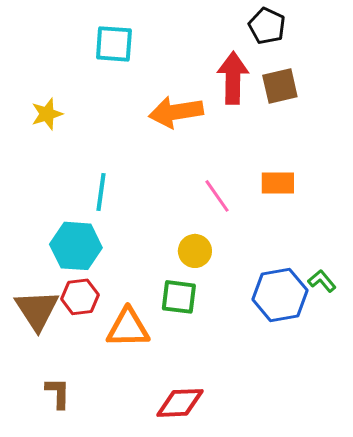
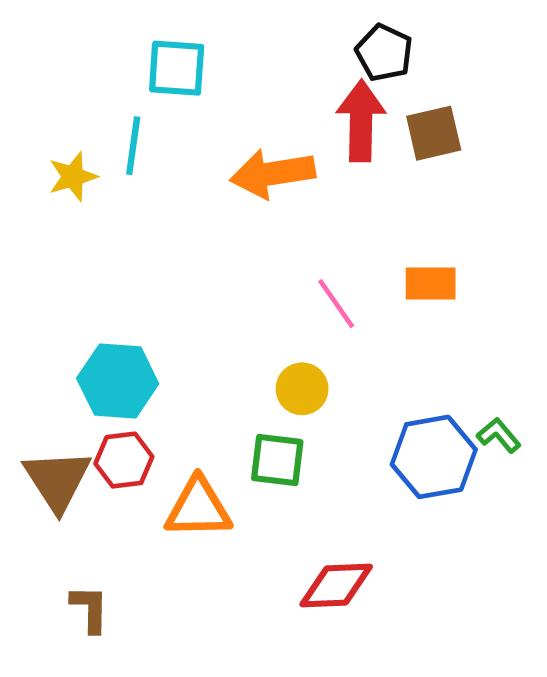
black pentagon: (267, 26) -> (384, 53), moved
cyan line: (101, 192) -> (133, 146), moved
red diamond: (180, 403) -> (336, 586), moved

